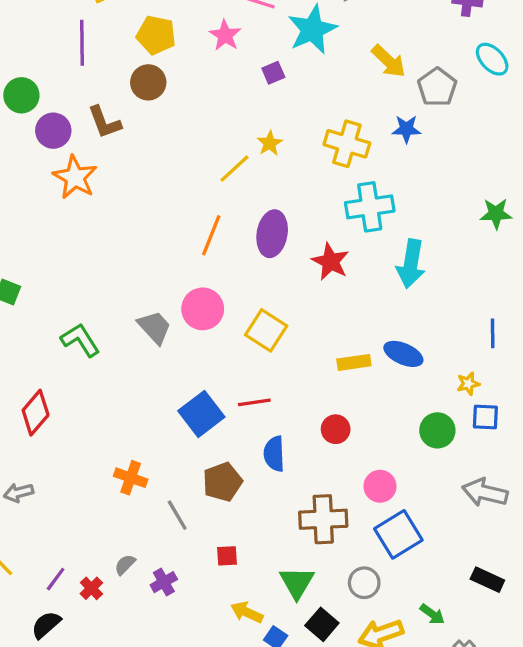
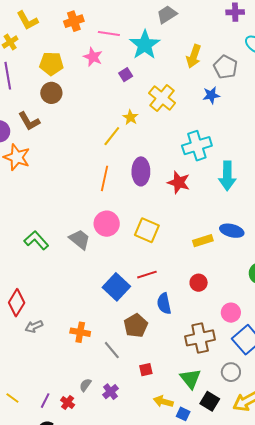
yellow arrow: (389, 61) -> (194, 56), turned 75
yellow cross: (347, 144) -> (162, 98), moved, turned 32
green L-shape: (80, 340) -> (36, 240), moved
gray arrow: (19, 493) -> (34, 326), moved

